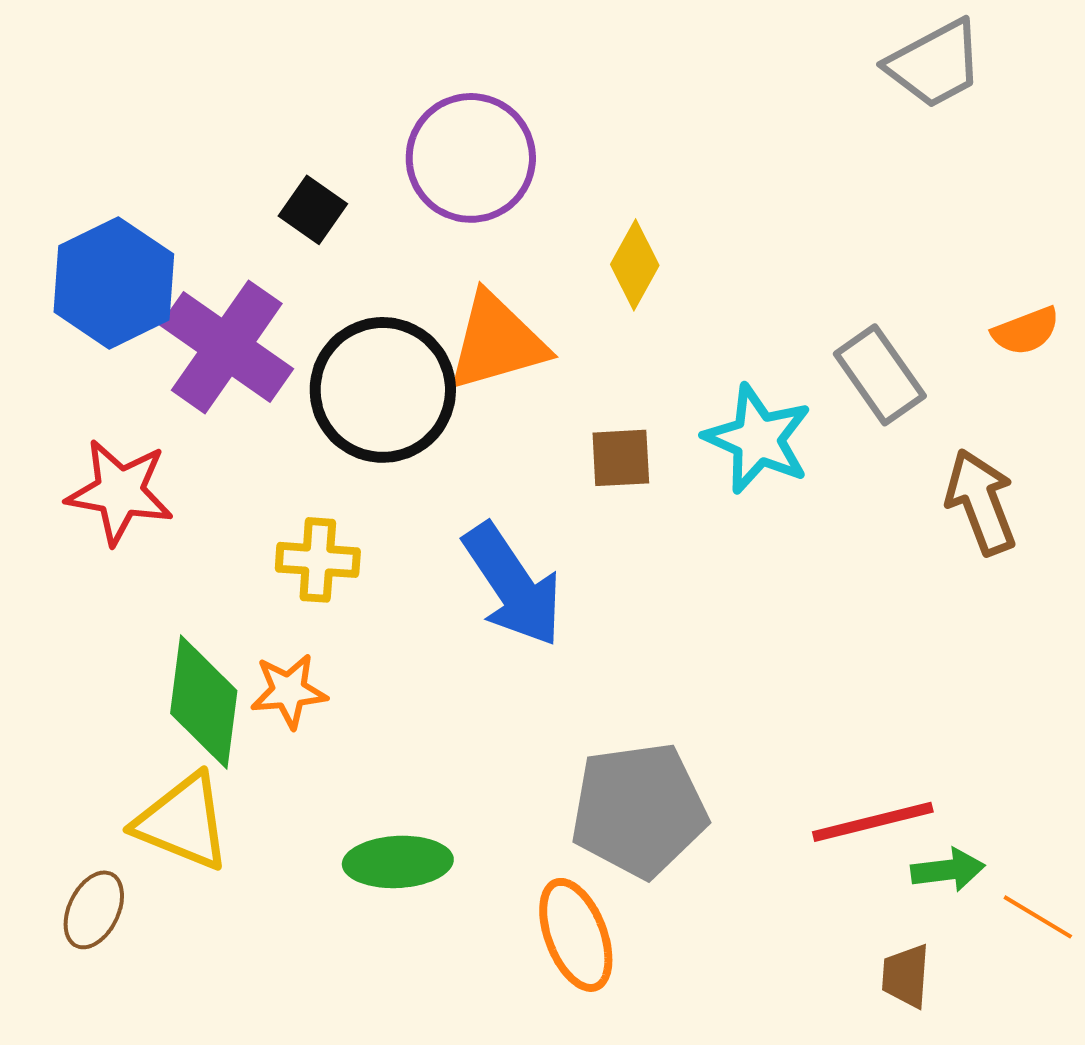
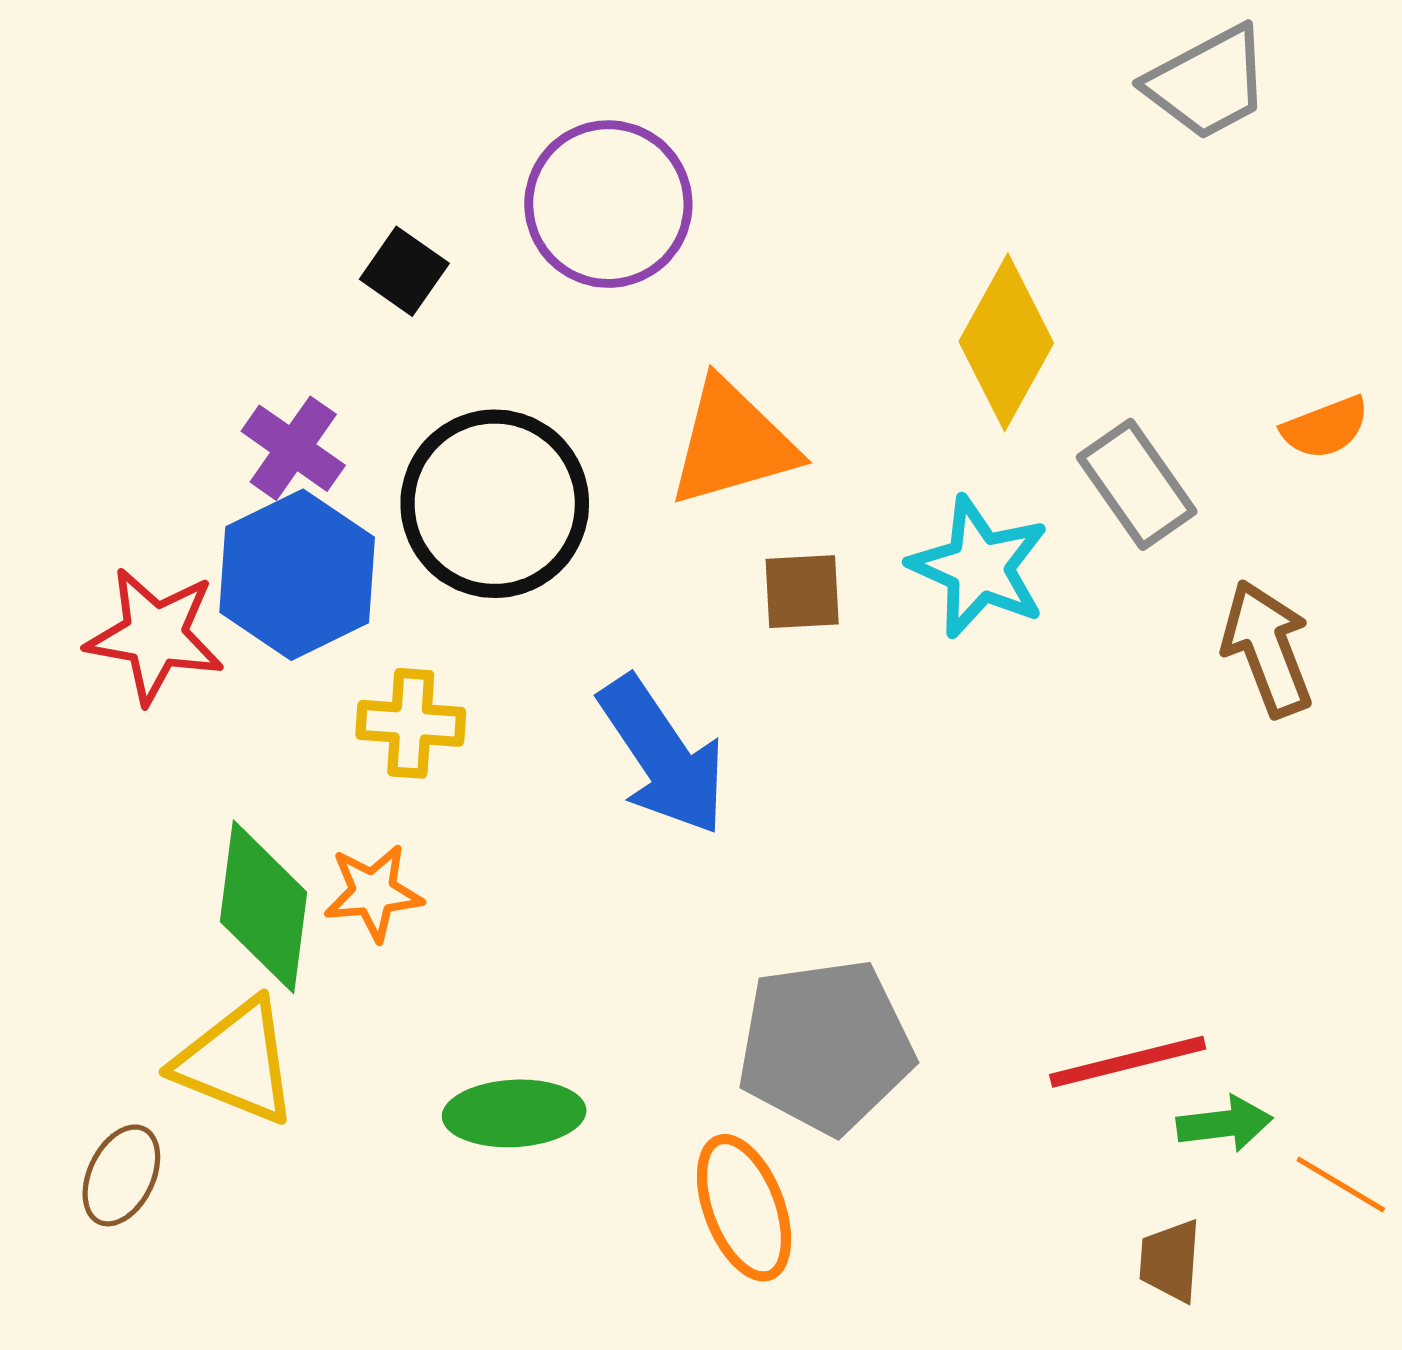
yellow diamond: (635, 265) -> (1006, 342), moved, size x1.5
blue hexagon: (114, 283) -> (297, 575), moved
orange triangle: (497, 342) -> (732, 443), moved
purple cross: (227, 347) -> (293, 448), size x0.6

